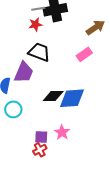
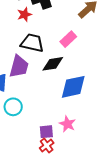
pink rectangle: (84, 54) -> (68, 39), moved
black diamond: (53, 96) -> (53, 64), moved

